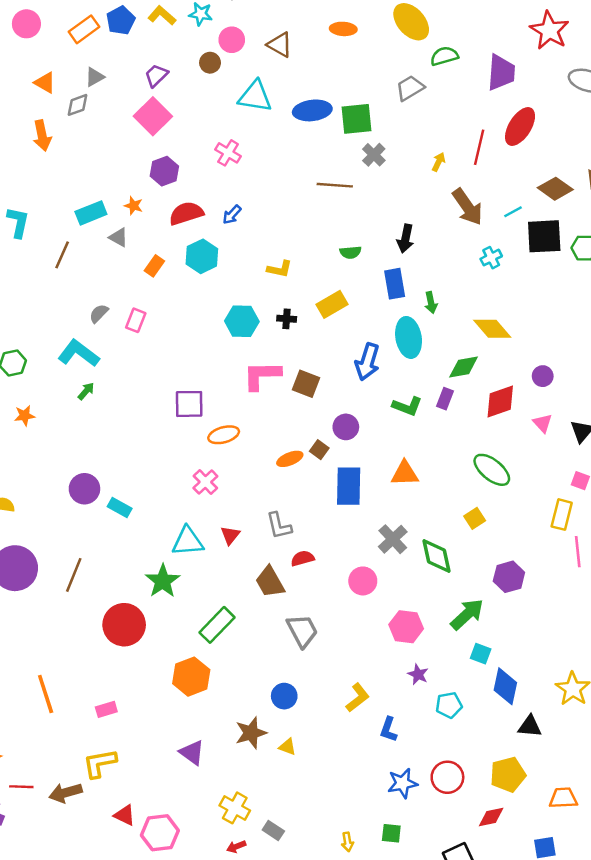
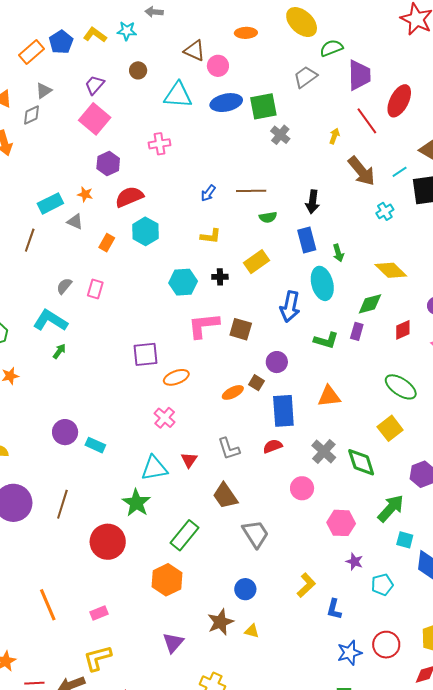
pink circle: (232, 40) -> (218, 66), moved
purple trapezoid: (501, 72) -> (359, 75), moved
red line: (479, 147) -> (367, 121), turned -44
pink cross: (228, 153) -> (160, 144), turned -35
brown line: (335, 185) -> (251, 191), moved
blue arrow: (232, 215) -> (208, 193), moved
red diamond: (500, 402) -> (403, 330), size x0.7
yellow square: (475, 518) -> (390, 428), size x1.4
red semicircle: (303, 558) -> (273, 446), moved
purple triangle: (192, 753) -> (173, 643), turned 40

